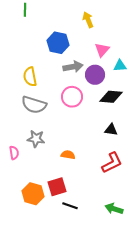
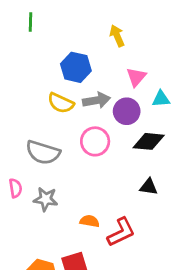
yellow semicircle: (30, 77) -> (61, 103), moved, turned -54
pink semicircle: (14, 153) -> (15, 188), moved
red L-shape: (112, 163) -> (121, 232), moved

